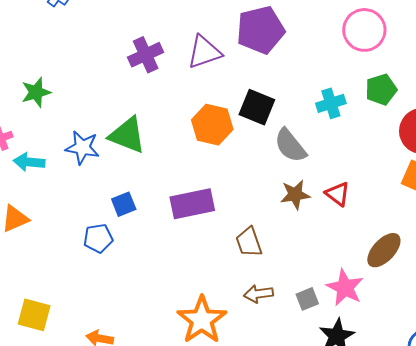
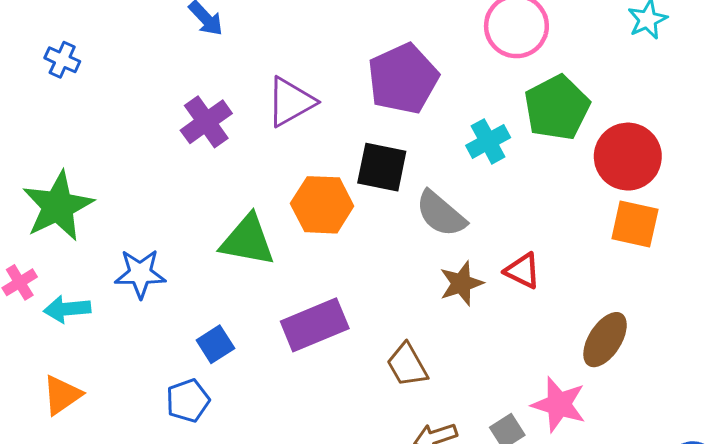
purple pentagon: (261, 30) -> (403, 79), moved
green pentagon: (381, 90) -> (557, 108), size x1.4
green star: (36, 92) -> (58, 206), size x1.6
green triangle: (127, 135) -> (247, 240), moved

